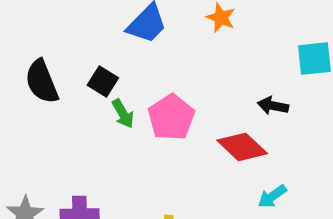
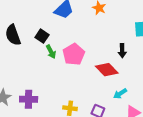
black arrow: (273, 106) -> (122, 51), turned -104

